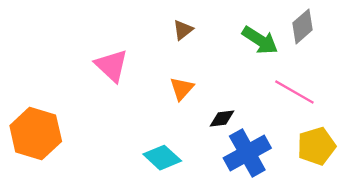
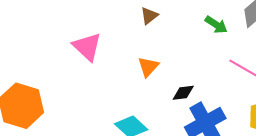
green arrow: (260, 40) -> (216, 25), size x0.7

